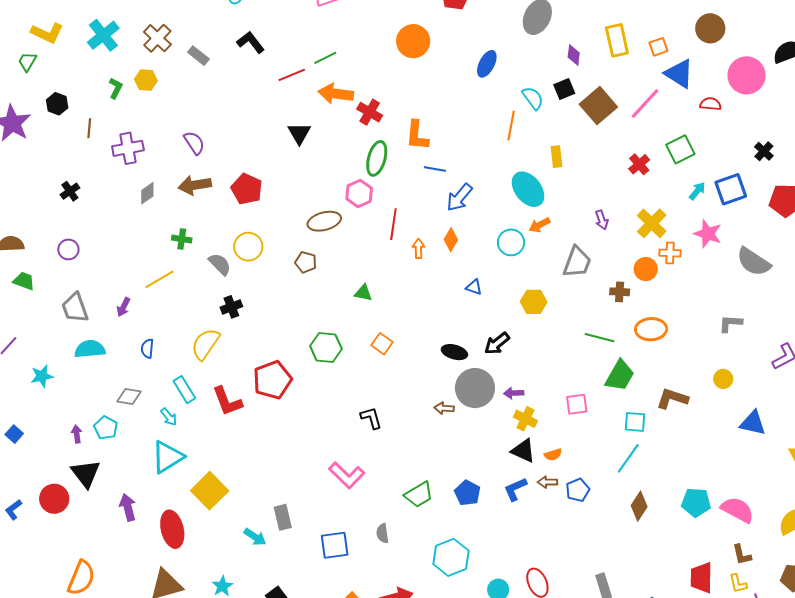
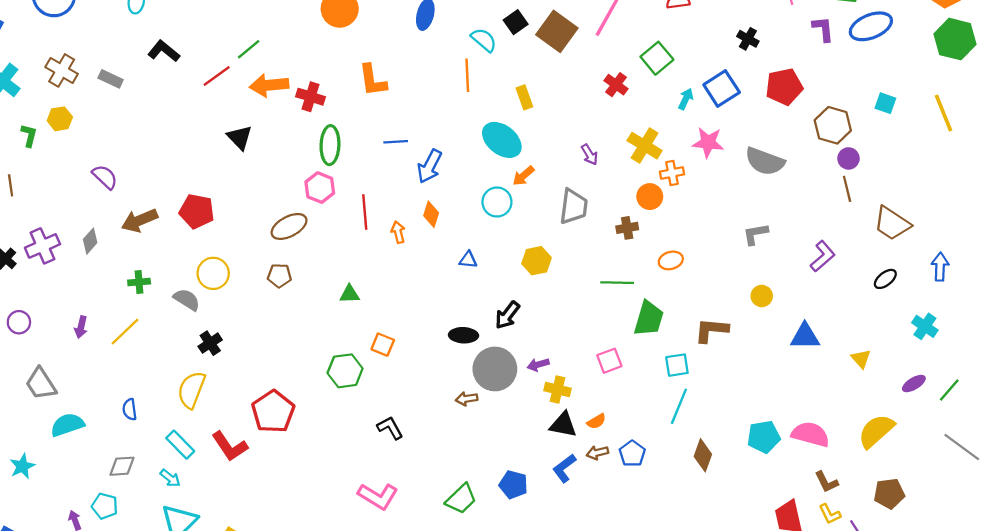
orange L-shape: (417, 135) -> (373, 80), moved
purple semicircle: (194, 143) -> (105, 177), moved
purple cross: (128, 148) -> (42, 246), moved
purple arrow: (123, 307) -> (81, 327), moved
orange ellipse: (651, 329) -> (671, 260), size x0.7
green hexagon: (326, 347) -> (345, 371), moved

